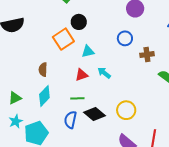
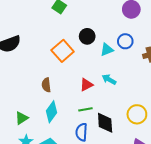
black circle: (79, 22) -> (87, 36), moved
cyan triangle: (88, 51) -> (107, 50), moved
black diamond: (94, 114) -> (105, 123), turned 55

